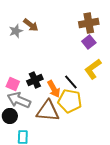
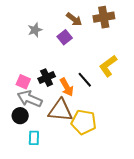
brown arrow: (31, 25) -> (74, 19), moved
gray star: (16, 31) -> (35, 30), moved
purple square: (89, 42) -> (65, 37), moved
yellow pentagon: (70, 101) -> (84, 122), moved

